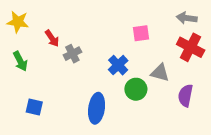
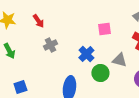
red arrow: (52, 38) -> (38, 21), moved
blue square: (34, 107) -> (20, 87), turned -32

